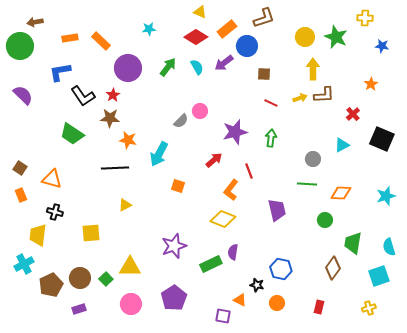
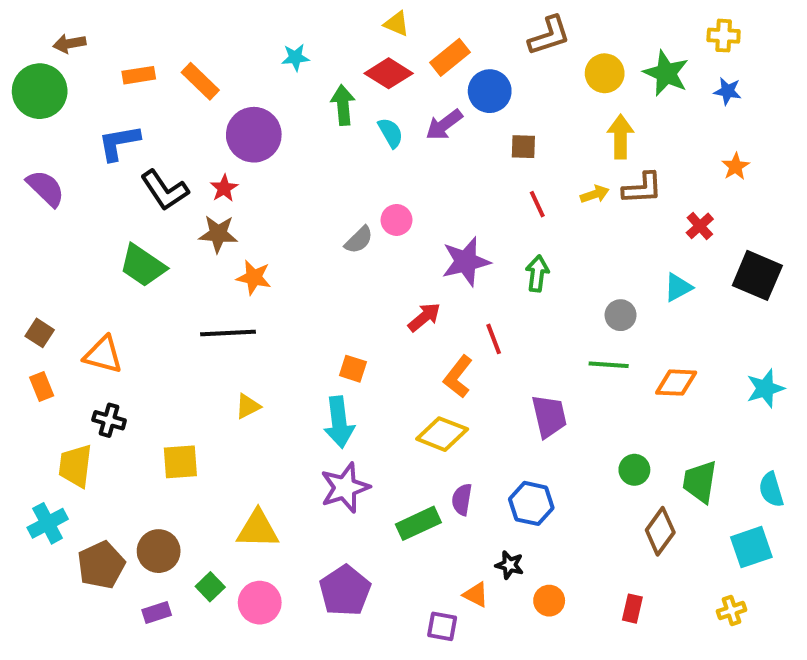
brown L-shape: (264, 18) -> (549, 36), moved
blue star: (382, 46) -> (728, 91), moved
green arrow: (168, 67) -> (343, 105), moved, turned -42
red line: (271, 103) -> (537, 204), turned 40
cyan arrow: (159, 154) -> (339, 422), moved, turned -35
green circle: (325, 220) -> (634, 470), moved
blue hexagon: (281, 269) -> (531, 503), moved
green square: (106, 279) -> (210, 587), moved

